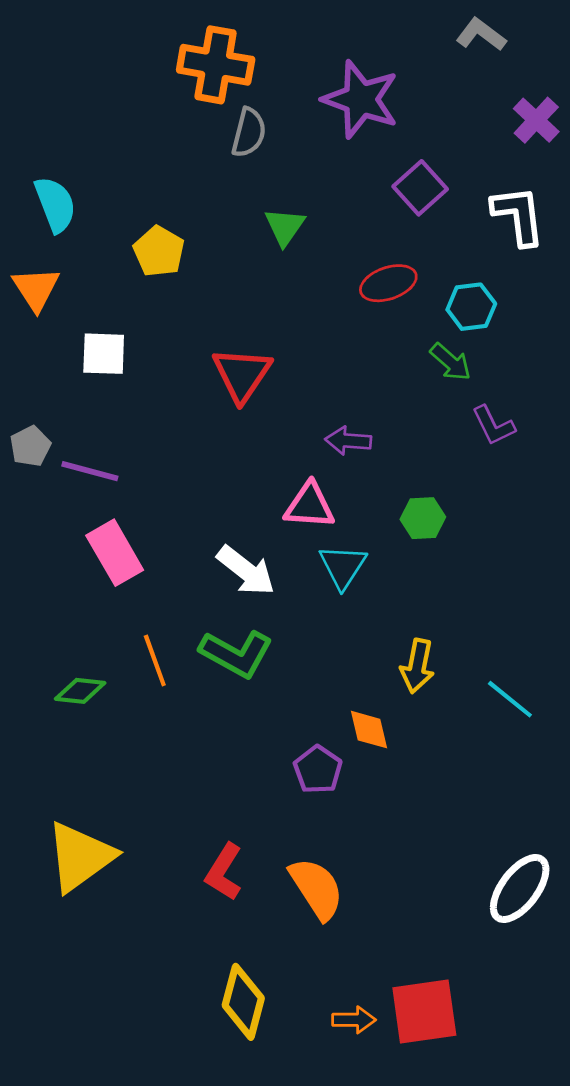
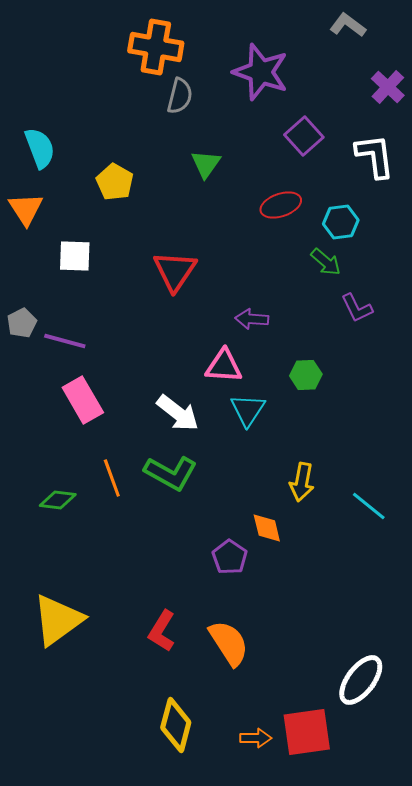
white ellipse: (520, 888) -> (361, 680), moved

